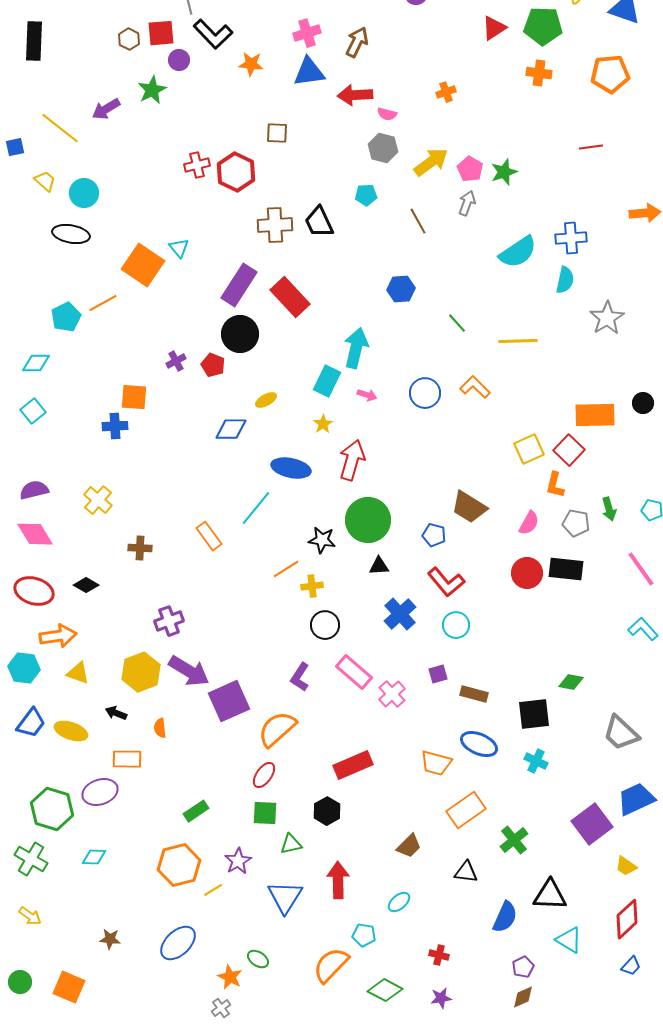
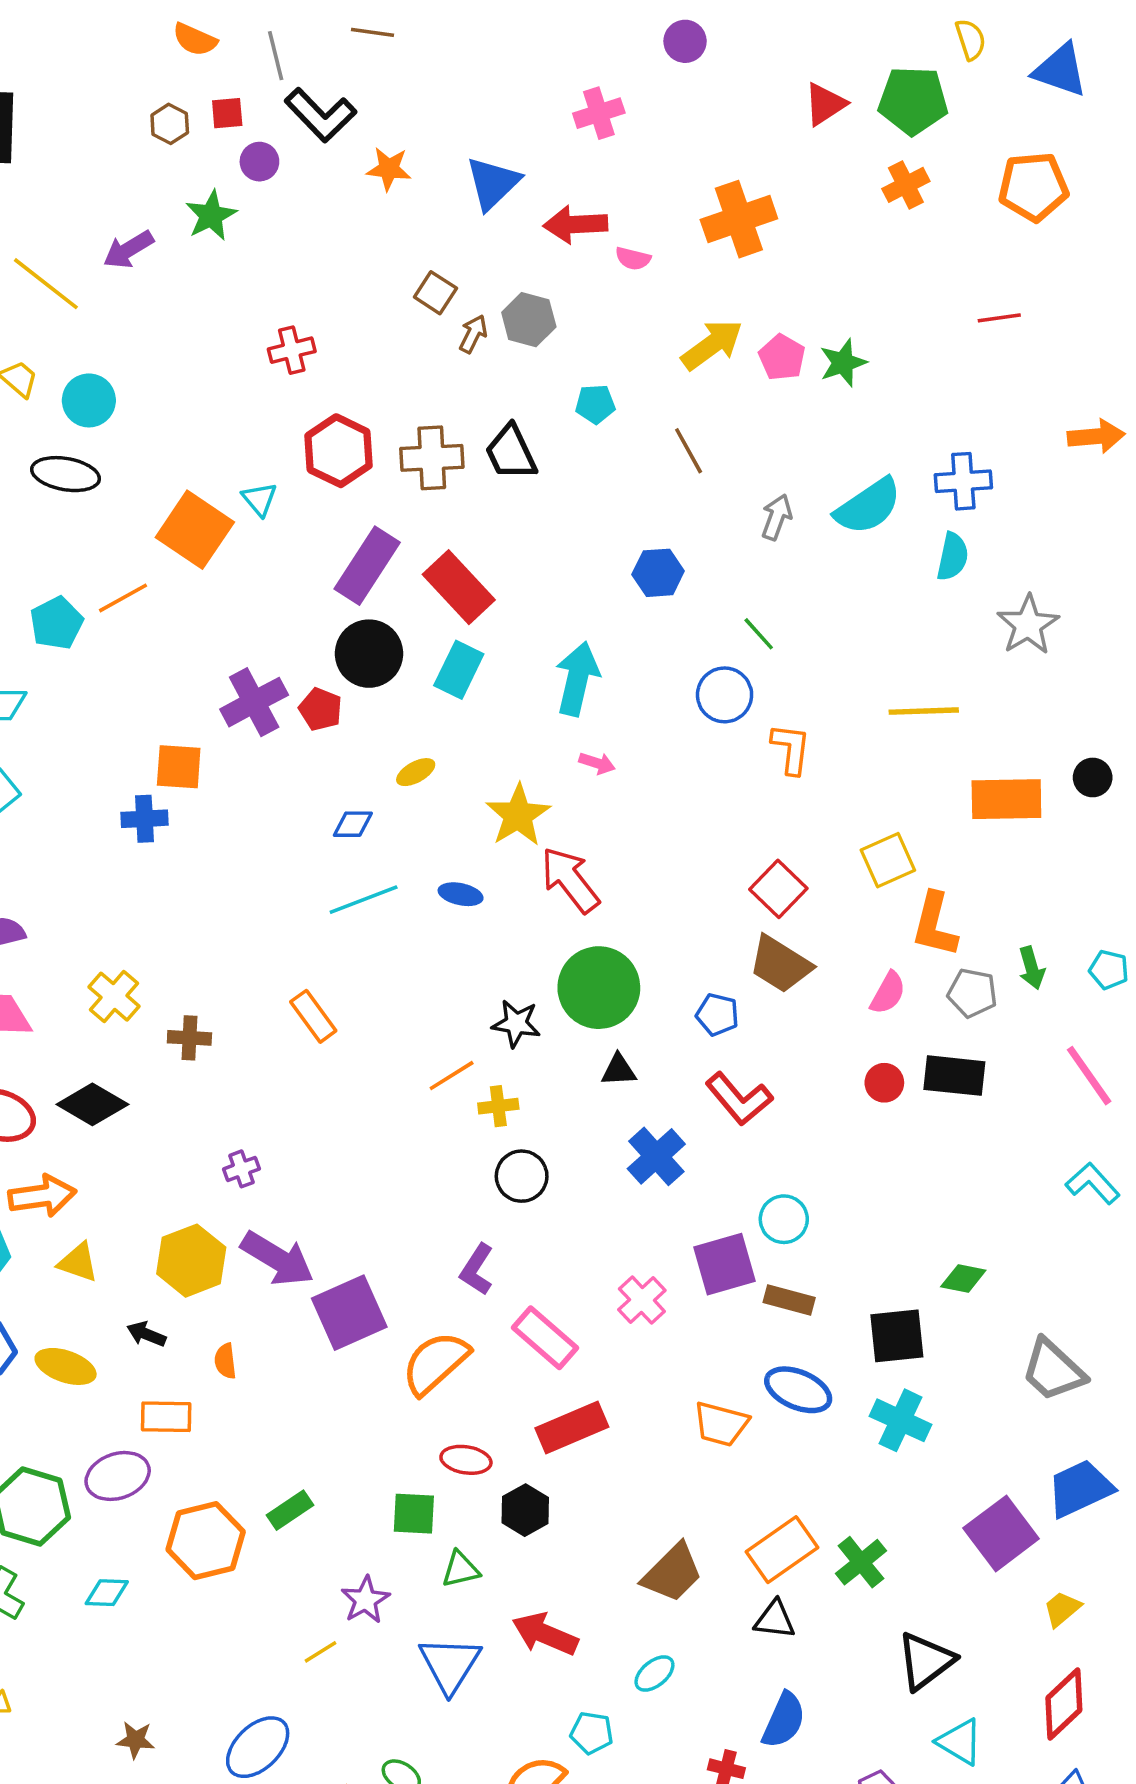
red square: (161, 33) -> (227, 113), size x0.7
pink cross: (307, 33) -> (599, 113), moved
brown arrow: (357, 42) -> (473, 334), moved, size x0.7
blue triangle: (309, 72) -> (493, 183), turned -36
orange cross: (539, 73) -> (906, 185), turned -35
orange cross: (446, 92) -> (739, 219), size x2.0
brown square: (277, 133) -> (435, 293), turned 30
gray hexagon: (383, 148) -> (529, 320), moved
red hexagon: (236, 172) -> (338, 451), moved
gray arrow: (467, 203) -> (777, 517), moved
yellow line: (518, 341) -> (924, 711), moved
purple cross: (176, 361) -> (254, 702), size x1.8
cyan rectangle: (327, 381) -> (459, 670), moved
orange L-shape: (475, 387) -> (791, 749), turned 52
blue circle: (425, 393) -> (725, 695), moved
yellow star: (323, 424) -> (518, 815), size x1.8
blue diamond: (231, 429) -> (353, 824), size x0.7
red square: (569, 450) -> (778, 889), moved
red arrow: (352, 460) -> (570, 880), turned -54
blue ellipse: (291, 468) -> (461, 894), size x0.6
orange L-shape: (555, 485) -> (935, 925), size x1.4
yellow cross: (98, 500) -> (114, 997), moved
cyan line: (256, 508) -> (364, 900), moved, turned 30
red circle: (527, 573) -> (884, 1083), size x0.7
black diamond: (86, 585) -> (92, 1104), size x1.5
purple cross: (169, 621) -> (242, 1169), size x0.7
cyan circle: (456, 625) -> (784, 1219), moved
pink rectangle: (354, 672) -> (545, 1338), moved
purple square: (438, 674) -> (725, 1264), size x1.8
cyan cross: (536, 761) -> (900, 1420), size x1.4
red ellipse: (264, 775) -> (466, 1460), moved, turned 64
orange rectangle: (466, 810) -> (782, 1550), moved
brown trapezoid: (409, 846) -> (672, 1573), size x1.4
orange hexagon: (179, 865) -> (206, 1541), moved
yellow trapezoid: (626, 866) -> (1062, 1609), turned 105
red arrow: (338, 880) -> (545, 1634), turned -66
black triangle: (550, 895) -> (926, 1661), turned -39
blue semicircle: (505, 917) -> (784, 1720), moved

